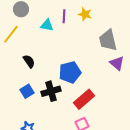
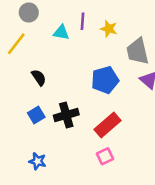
yellow star: (85, 14) -> (109, 29), moved
blue pentagon: (70, 72) -> (105, 80), moved

